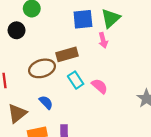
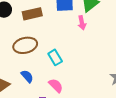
brown rectangle: (67, 54) -> (32, 14), moved
pink semicircle: (100, 86) -> (56, 85), moved

